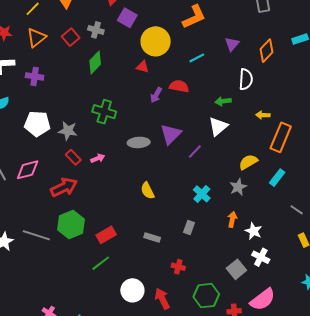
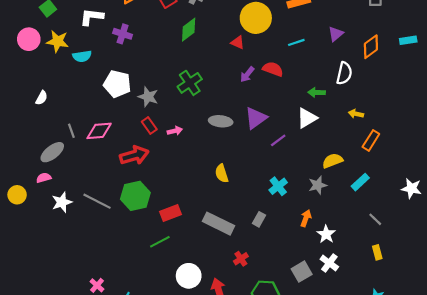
green cross: (104, 112) -> (190, 83), turned 30
orange rectangle: (281, 137) -> (371, 140), size x0.7
gray rectangle: (152, 238) -> (218, 224), size x1.8
red cross: (178, 267) -> (241, 259), turned 32

